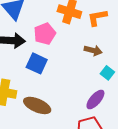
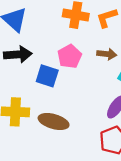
pink pentagon: (45, 34) -> (70, 56), moved

